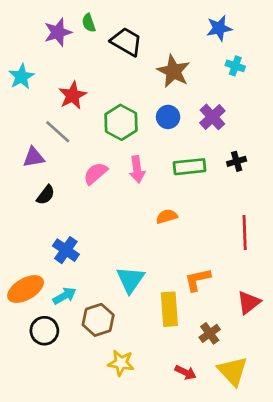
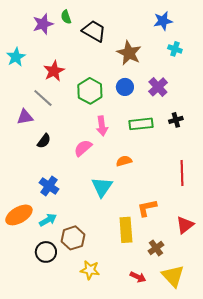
pink semicircle: (95, 173) -> (83, 148), moved
black semicircle: (46, 195) -> (44, 141), moved
cyan triangle: (130, 280) -> (102, 187), moved
black circle: (44, 331) -> (46, 252), moved

